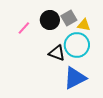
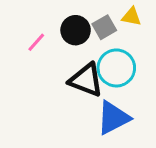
yellow triangle: (84, 25) -> (131, 17), moved
black triangle: (57, 53) -> (86, 80), size x1.4

